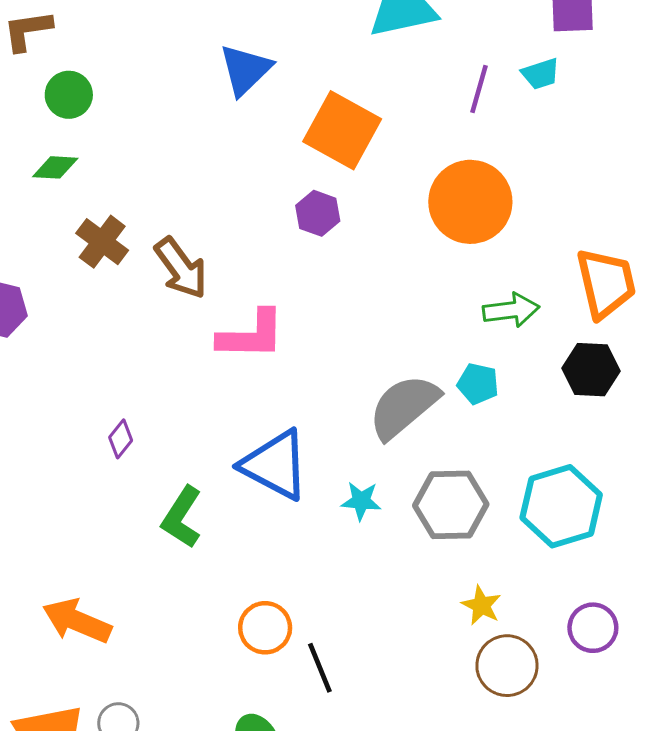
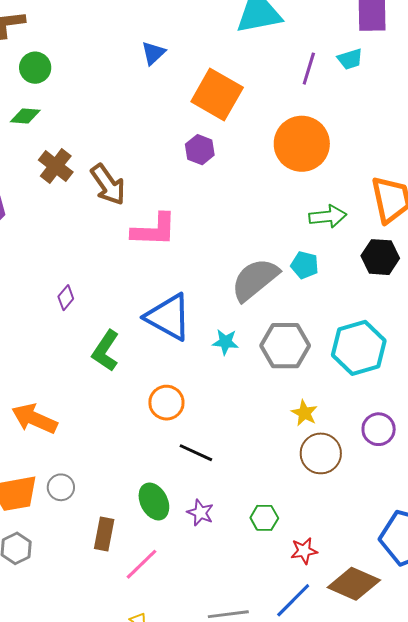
blue triangle: (245, 70) -> (153, 53), size x0.7
orange circle: (265, 628) -> (166, 403), moved
black line: (320, 668) -> (196, 453), turned -44

